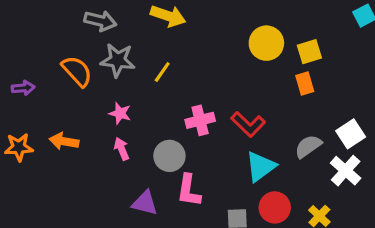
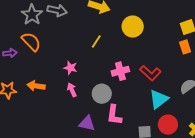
yellow circle: (266, 43) -> (133, 27), moved
gray star: (118, 60) -> (32, 15), moved, turned 30
orange semicircle: (77, 71) -> (31, 42), moved

